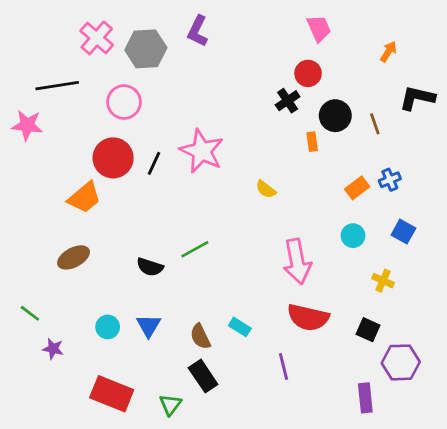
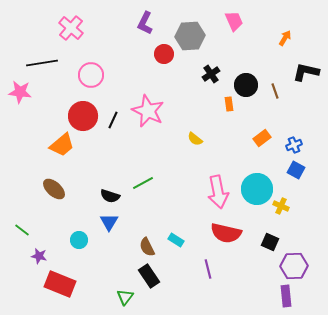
gray hexagon: (146, 49) -> (190, 36), moved
red circle: (308, 73) -> (164, 54), moved
blue cross: (390, 180) -> (294, 145), moved
cyan circle: (353, 236) -> (257, 189), moved, size x1.8
brown ellipse: (74, 257) -> (54, 189), turned 70
blue triangle: (149, 326) -> (109, 222), moved
red rectangle: (112, 394) -> (60, 284), moved
purple rectangle: (365, 398) -> (286, 296), moved

